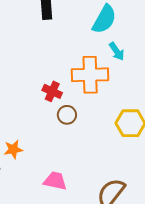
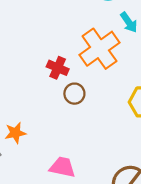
orange cross: (90, 75) -> (100, 49), turned -33

